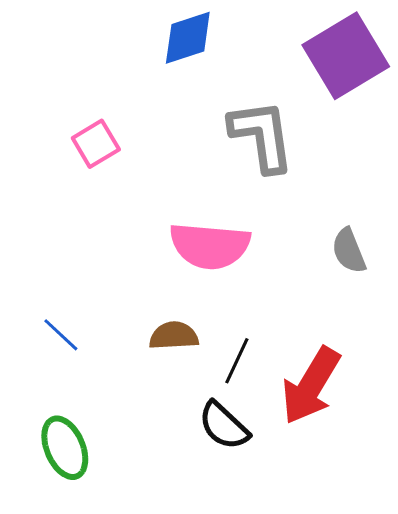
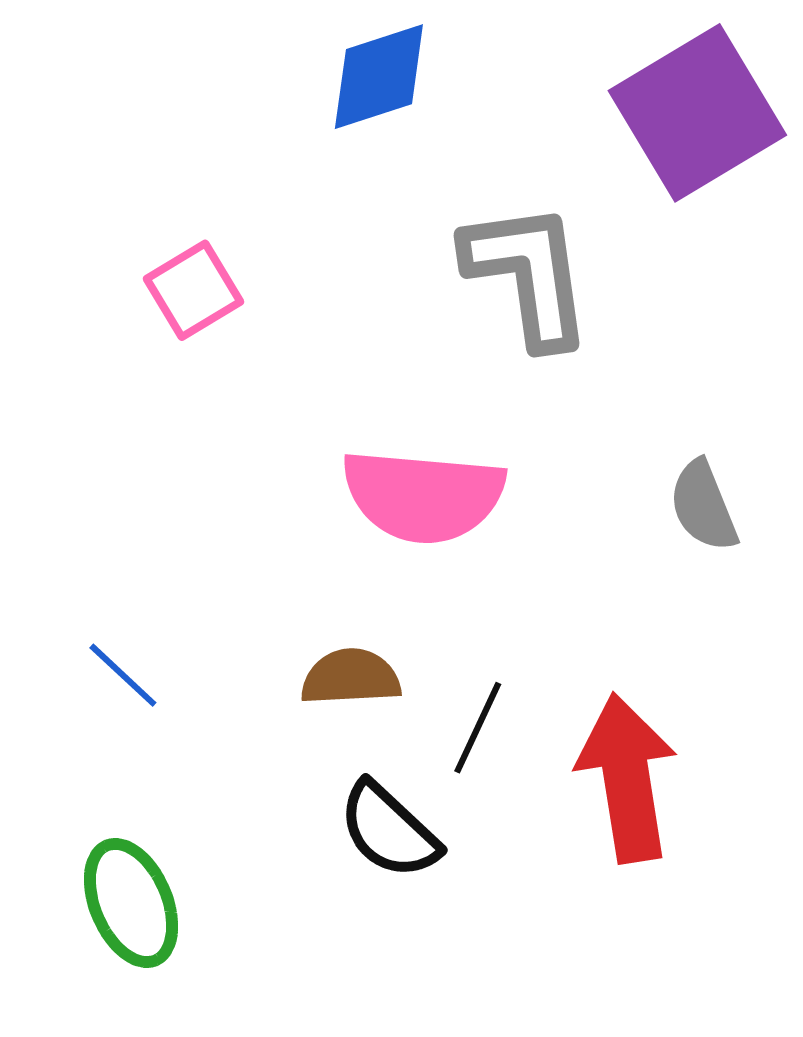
red arrow: (311, 386) -> (627, 778), turned 140
black semicircle: (224, 426) -> (389, 830), moved

